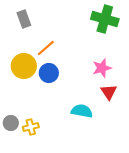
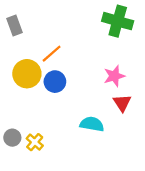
gray rectangle: (24, 19) -> (15, 26), moved
yellow cross: (31, 127) -> (35, 142), turned -35

